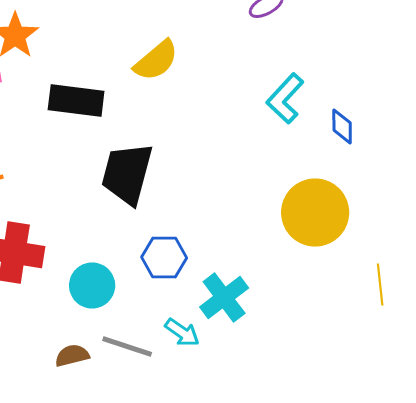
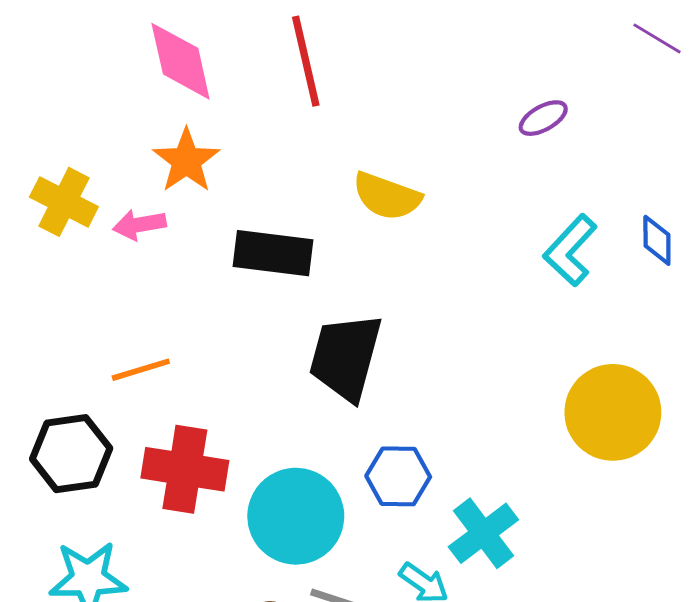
yellow semicircle: (156, 60) -> (387, 196), turned 60
blue diamond: (342, 126) -> (657, 240), moved
cyan circle: (92, 286) -> (296, 516), size x1.5

